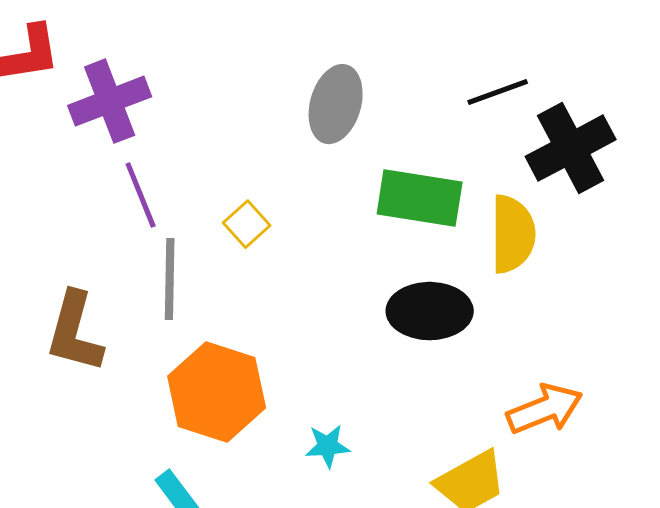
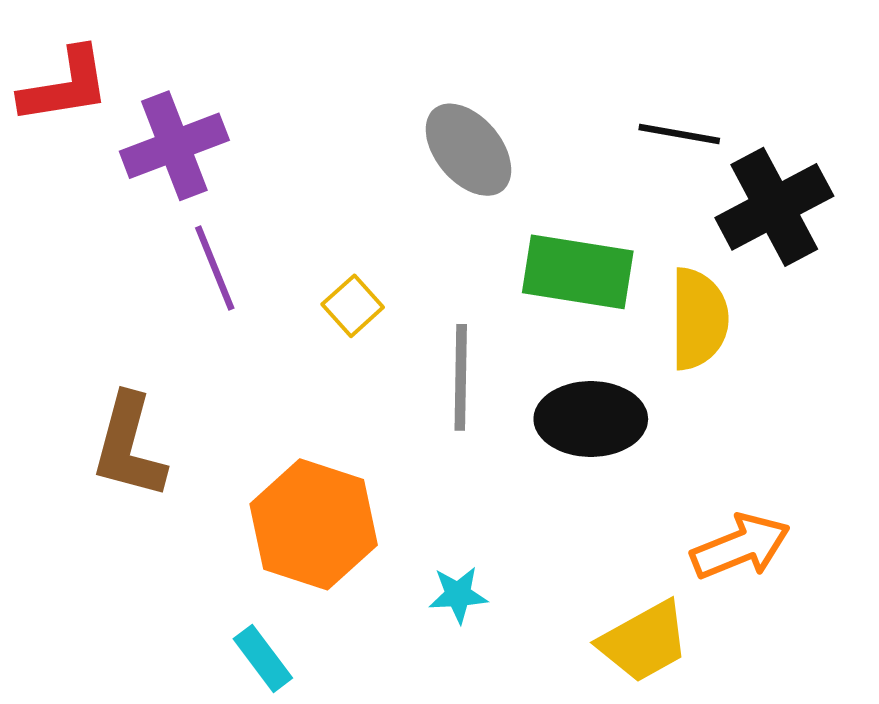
black line: (498, 92) -> (679, 134), turned 30
gray ellipse: (336, 104) -> (468, 150), turned -56
gray line: (170, 279) -> (461, 377), moved

